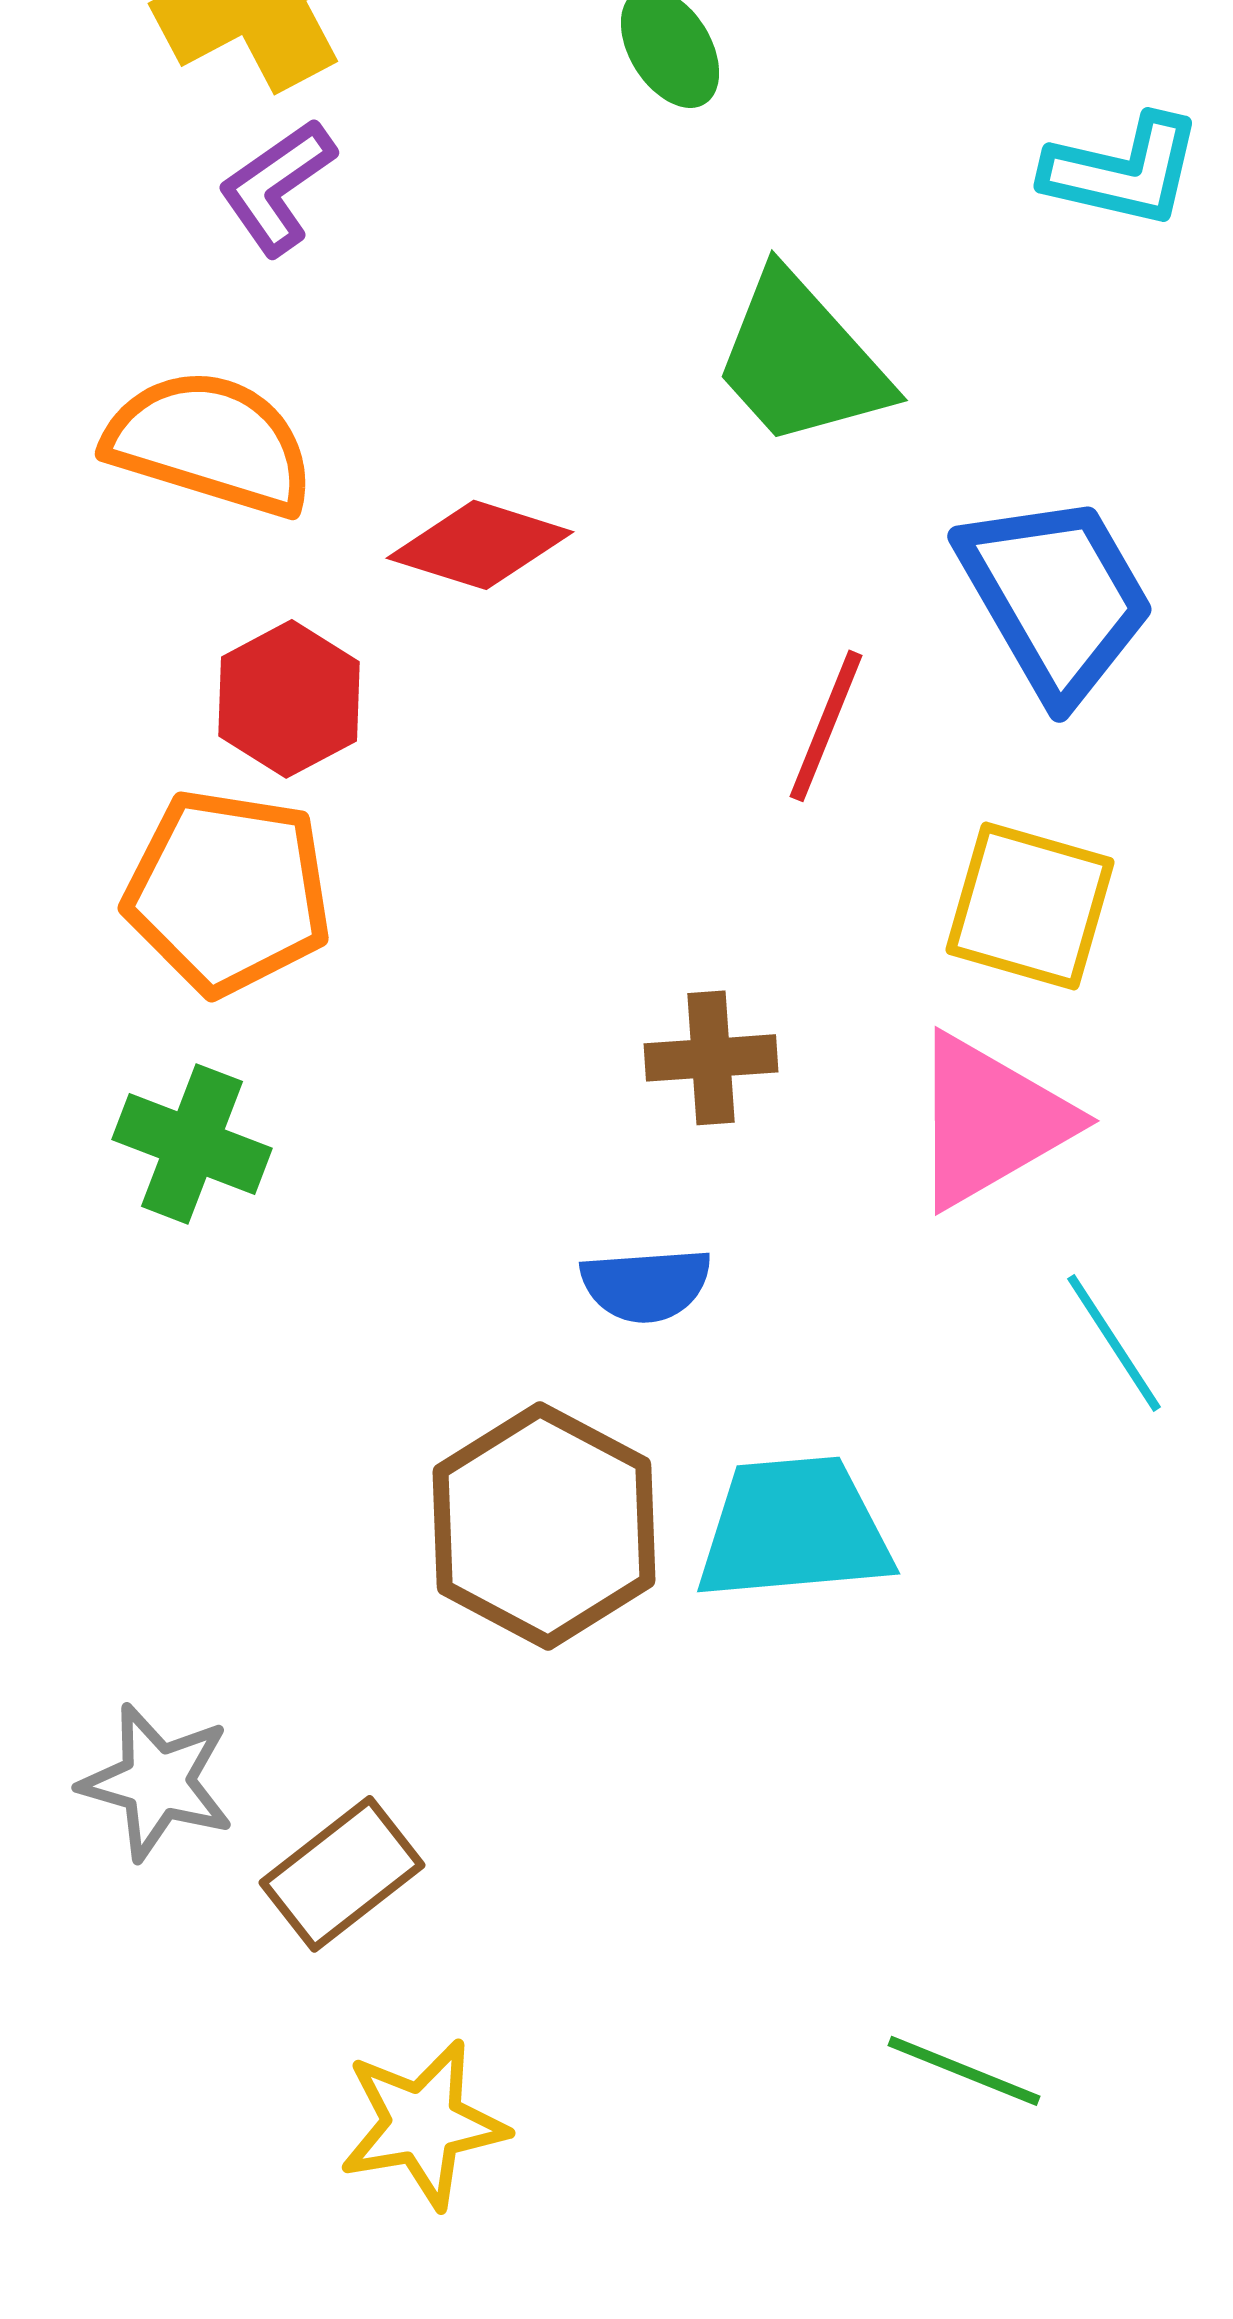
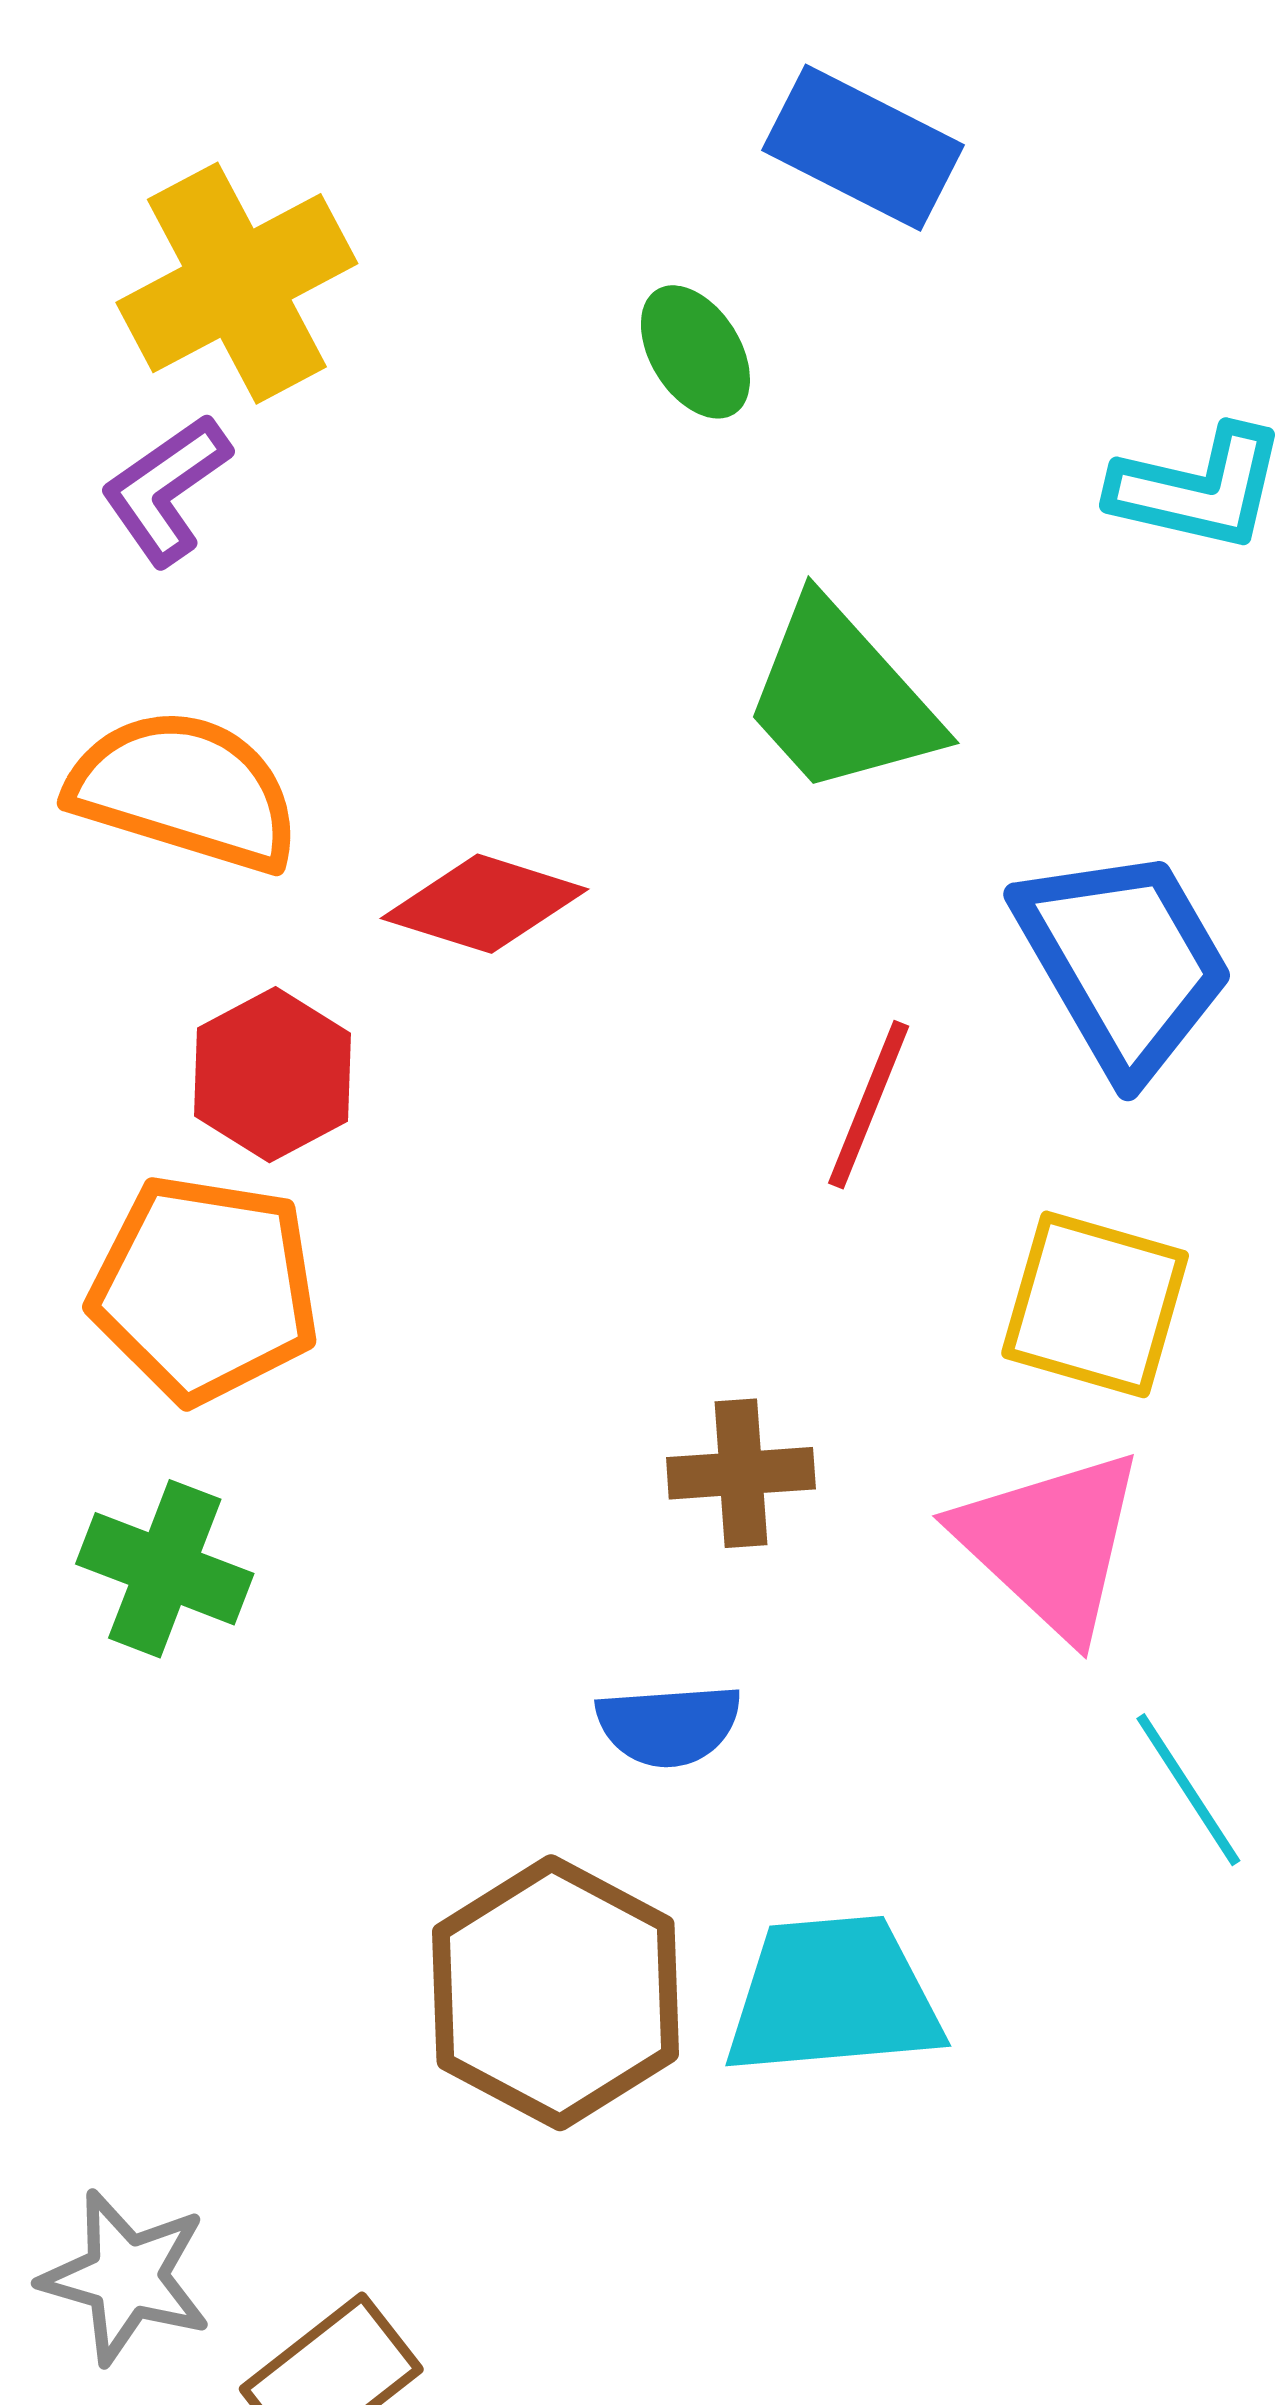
purple L-shape: (277, 187) -> (166, 490), moved
pink triangle: (990, 1121) -> (1051, 1543), turned -47

